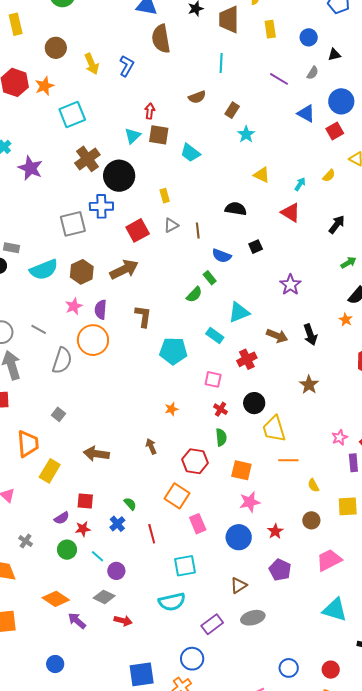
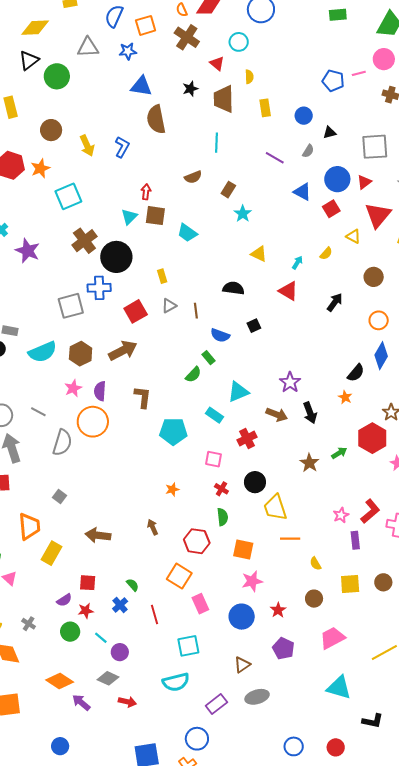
green arrow: (349, 263) -> (339, 453), moved
purple star: (290, 285) -> (290, 382), moved

